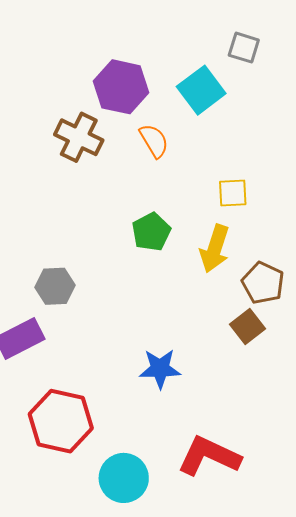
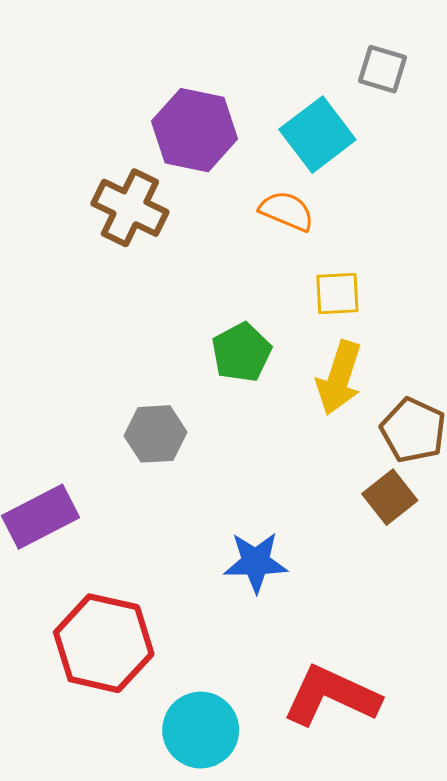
orange semicircle: (154, 141) -> (287, 211), moved, turned -36
yellow square: (233, 193) -> (337, 293), moved
gray hexagon: (55, 286) -> (156, 434), moved

